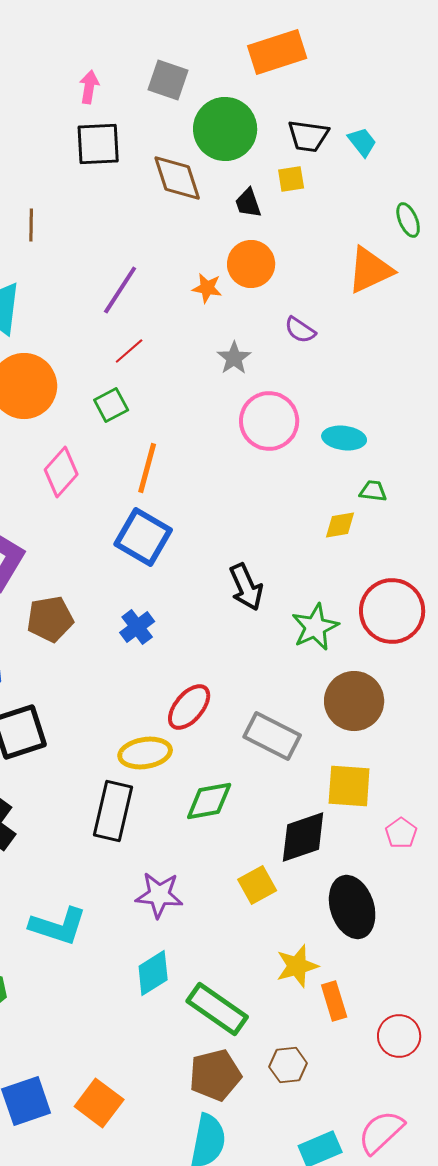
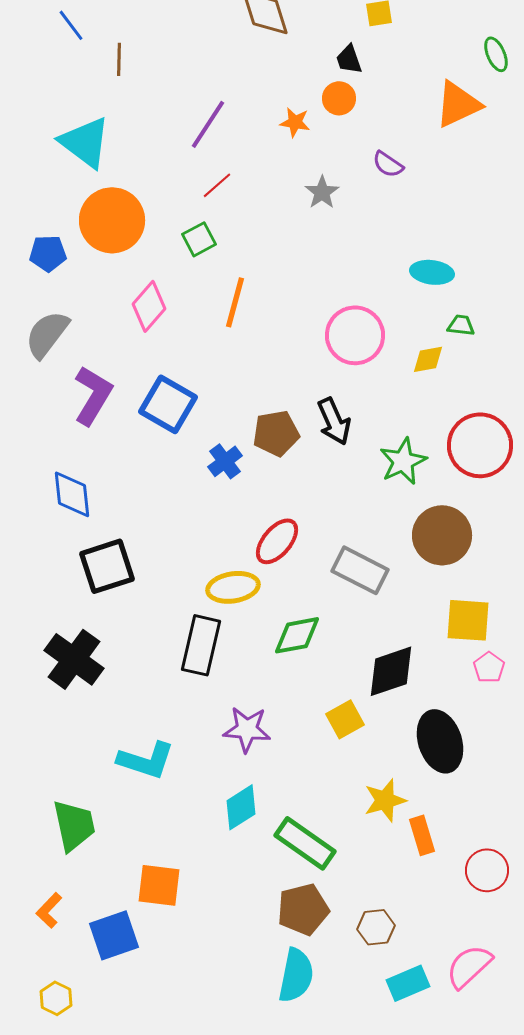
black trapezoid: (248, 203) -> (349, 59), moved
orange circle: (251, 264) -> (339, 98), size x0.7
pink circle: (269, 421) -> (355, 335), moved
blue square: (143, 537) -> (168, 404), moved
brown pentagon: (50, 619) -> (276, 433), moved
yellow square: (349, 786) -> (468, 620), moved
brown hexagon: (288, 1065) -> (376, 927), moved
orange square: (99, 1103) -> (159, 885), moved, turned -30

